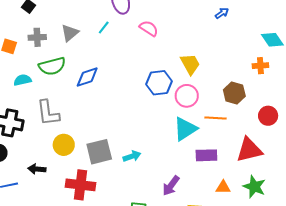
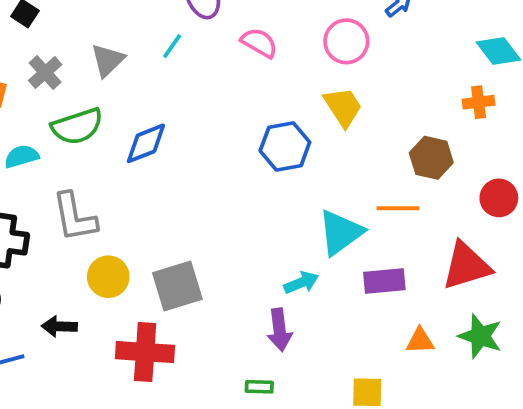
gray cross: (37, 37) -> (45, 73), turned -36
pink circle: (187, 96) -> (346, 41), moved
cyan arrow: (132, 156) -> (301, 283), moved
purple arrow: (171, 186) -> (280, 330), moved, turned -40

